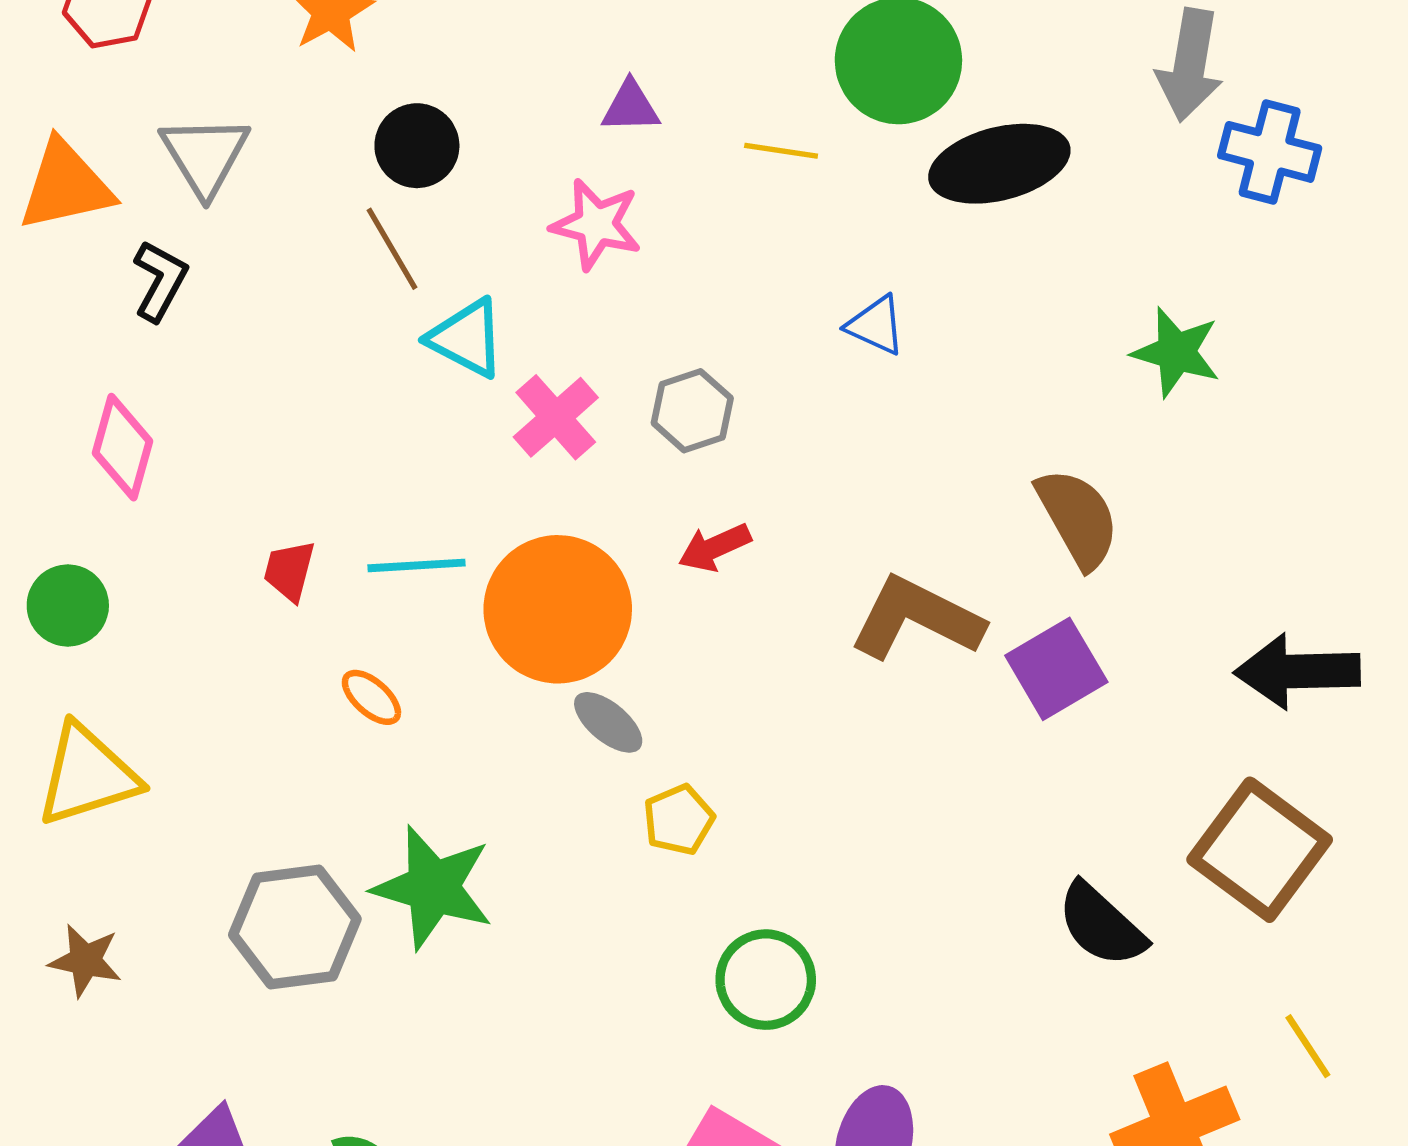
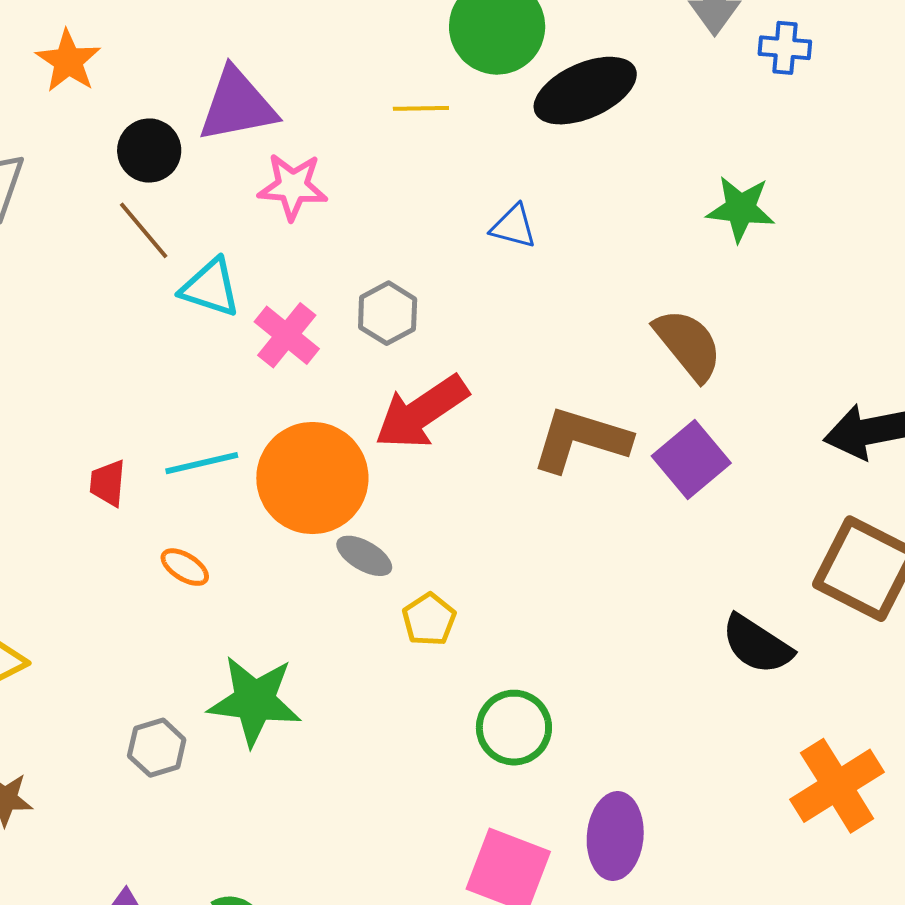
purple triangle: (631, 107) -> (237, 105), moved, size x1.8
blue cross: (1270, 152) -> (785, 48), size x0.7
red arrow: (715, 547) -> (421, 412), size x1.8
gray hexagon: (295, 927) -> (157, 748), size x0.6

